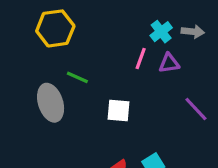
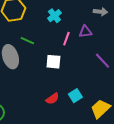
cyan cross: (161, 32) -> (54, 16), moved
pink line: (141, 58) -> (66, 39), moved

